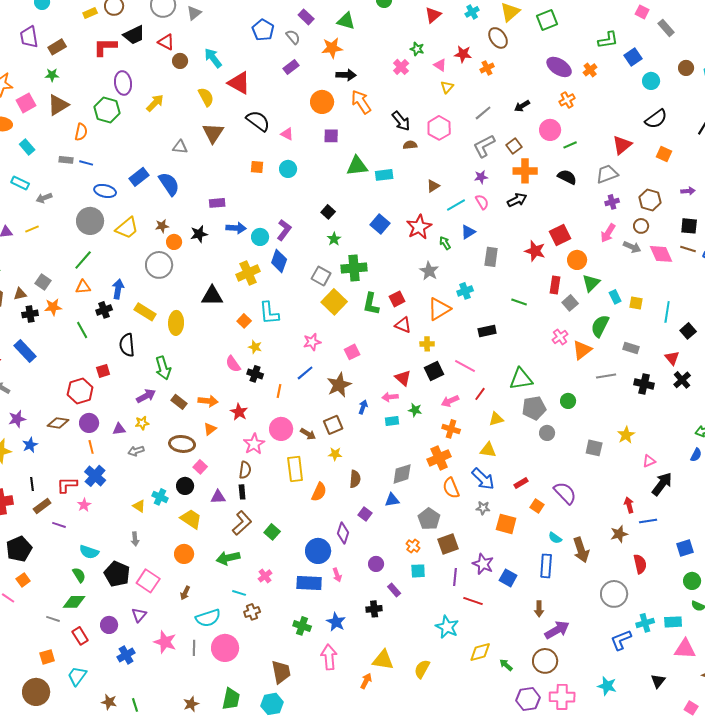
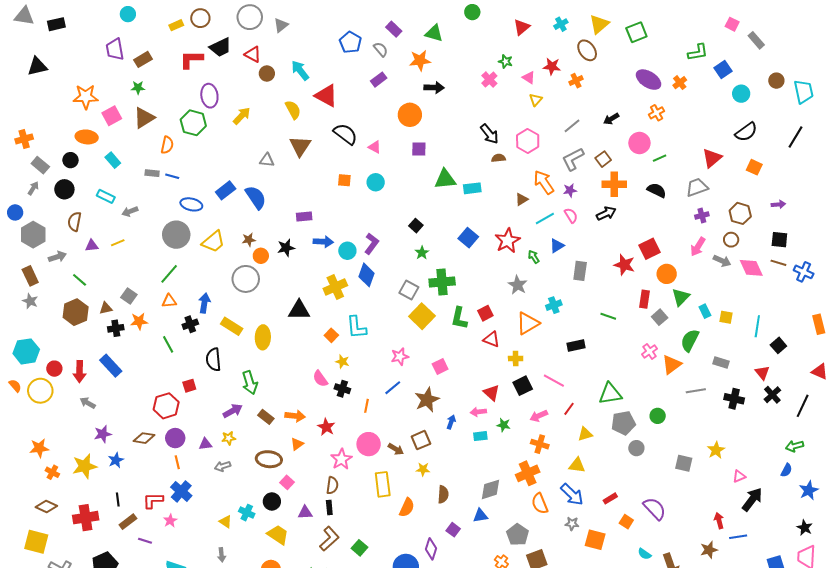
orange arrow: (361, 102) -> (544, 182), moved

